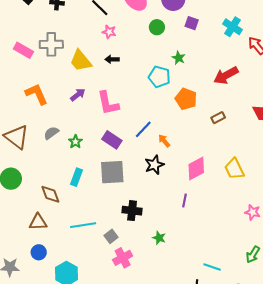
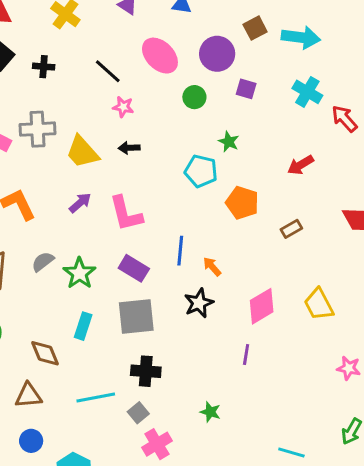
red arrow: (226, 75) -> (301, 165), size x0.7
blue line: (143, 129) -> (180, 251), turned -36
green star: (75, 142) -> (79, 273), size x1.5
black cross: (132, 211) -> (146, 371), moved

